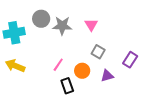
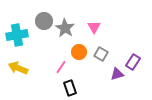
gray star: (62, 26) -> (65, 28), turned 30
orange circle: (82, 71) -> (79, 52), moved
purple triangle: (107, 76) -> (117, 74), moved

